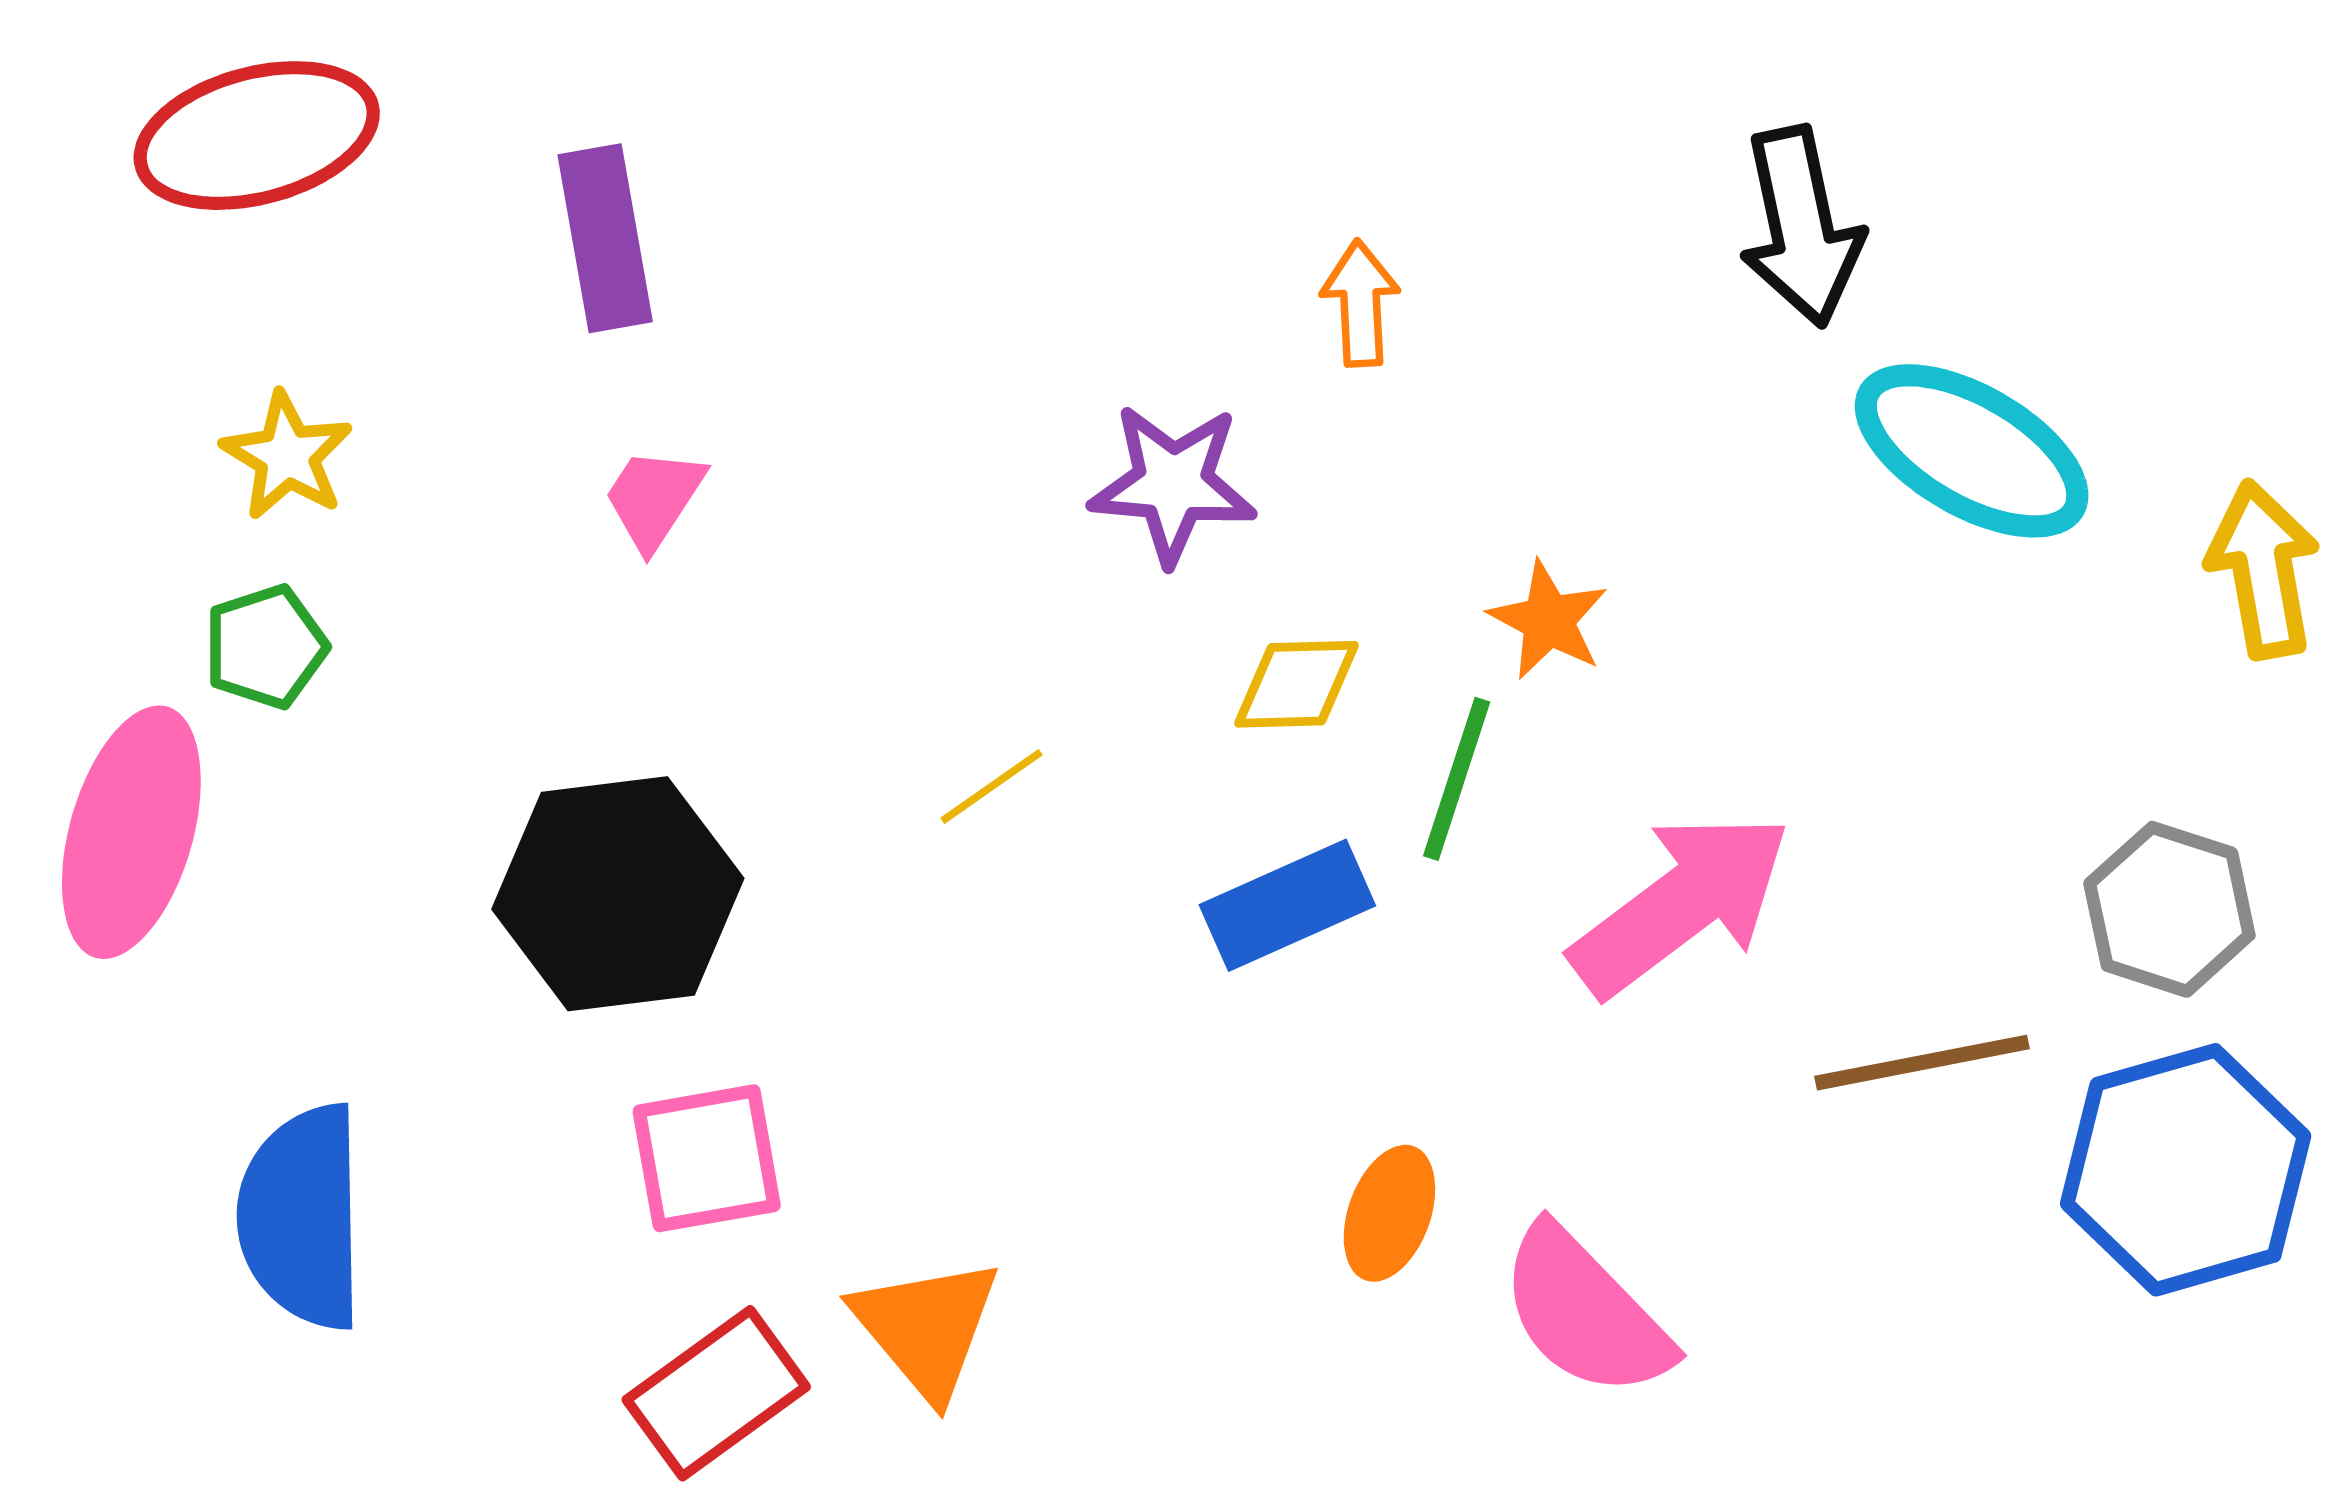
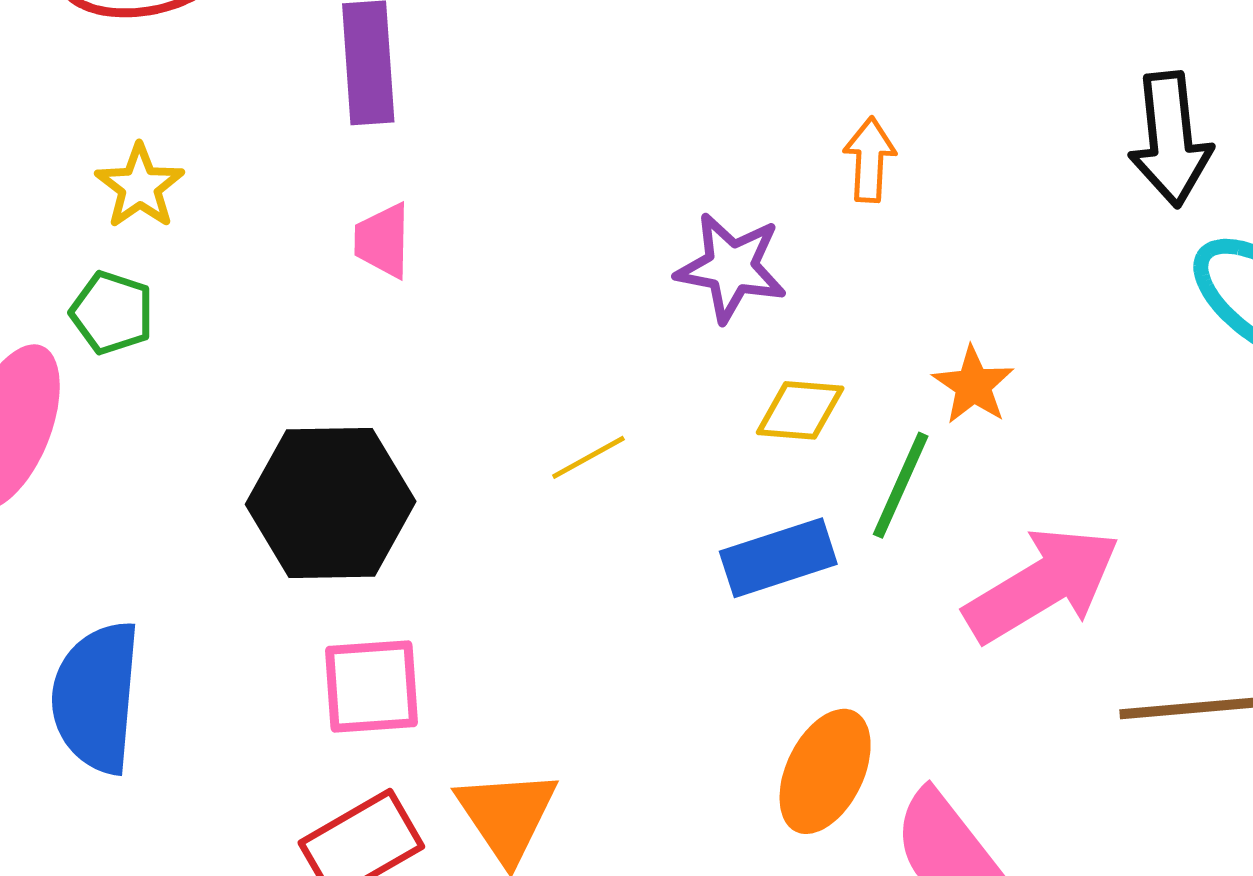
pink trapezoid: (654, 498) -> (383, 241), turned -38
green pentagon: (266, 647) -> (112, 313), turned 30
orange ellipse: (1389, 1213) -> (825, 771), size x1.4

